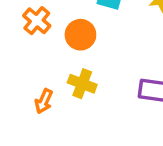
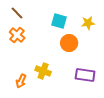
orange circle: (80, 35) -> (69, 43), moved

